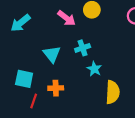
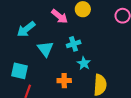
cyan arrow: (20, 23) -> (26, 29), moved
orange cross: (56, 88) -> (64, 81), moved

